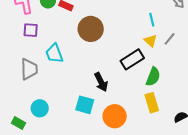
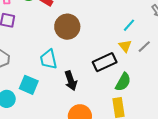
cyan line: (152, 20) -> (129, 25), turned 48
cyan trapezoid: (54, 53) -> (49, 59), moved
cyan square: (85, 105) -> (29, 85), moved

